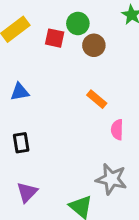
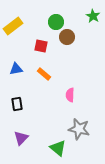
red square: (55, 38) -> (41, 46), moved
orange rectangle: (97, 99) -> (44, 74), moved
pink semicircle: (117, 130) -> (70, 95), moved

